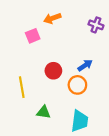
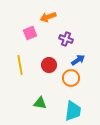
purple cross: (96, 25) -> (66, 39), moved
yellow line: (22, 87) -> (20, 65), moved

